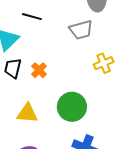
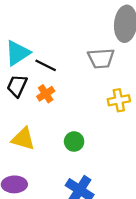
black line: (32, 17) -> (46, 65), moved
green circle: (72, 107) -> (74, 142), size x0.6

